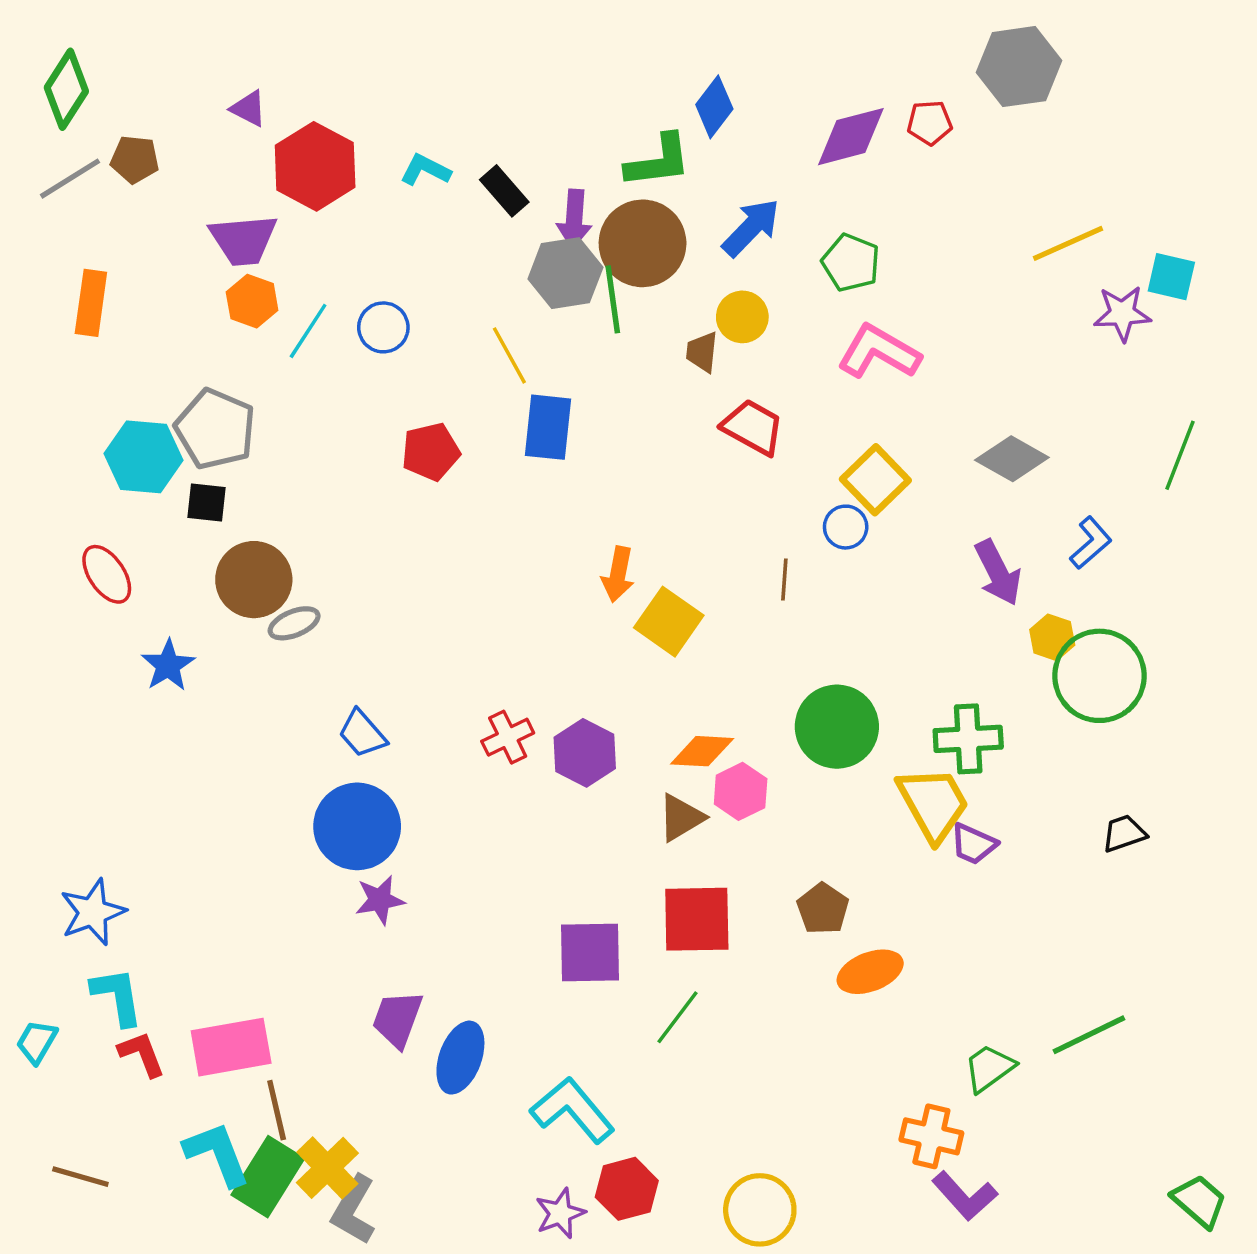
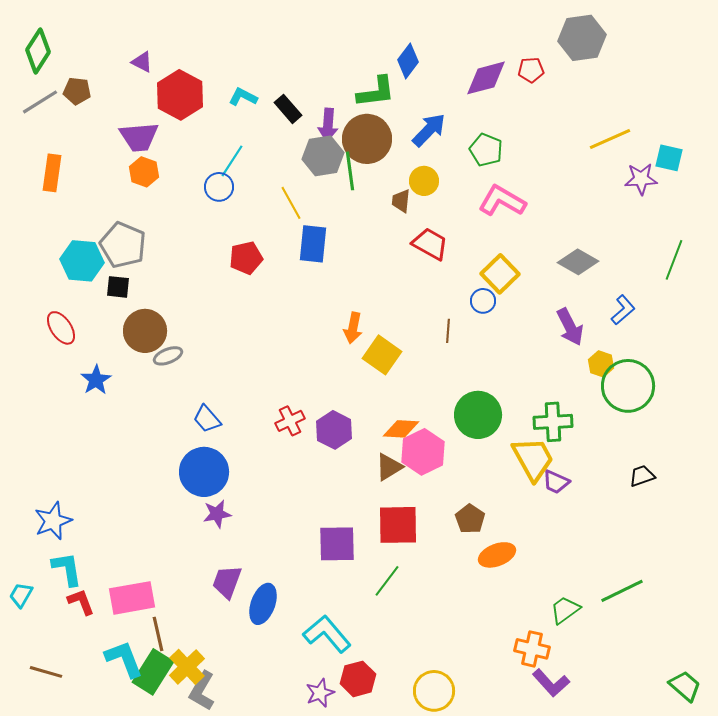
cyan line: (308, 331) -> (232, 161), moved
pink hexagon: (741, 791) -> (423, 452), size x1.4

